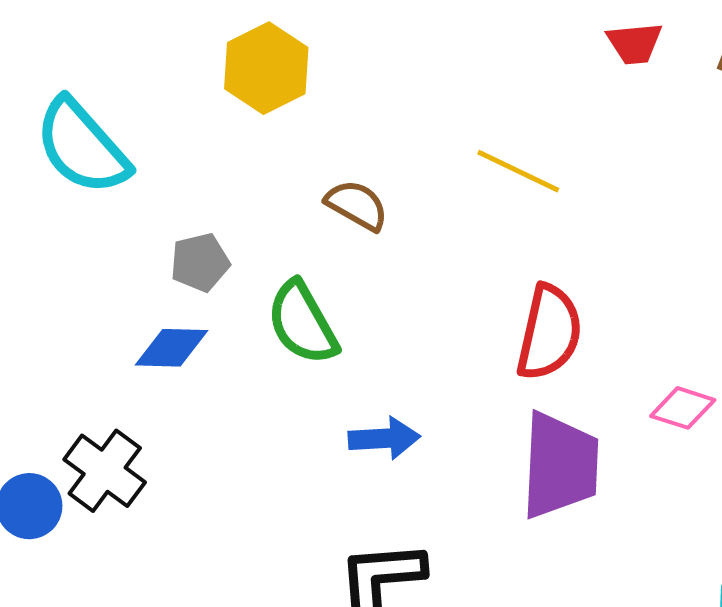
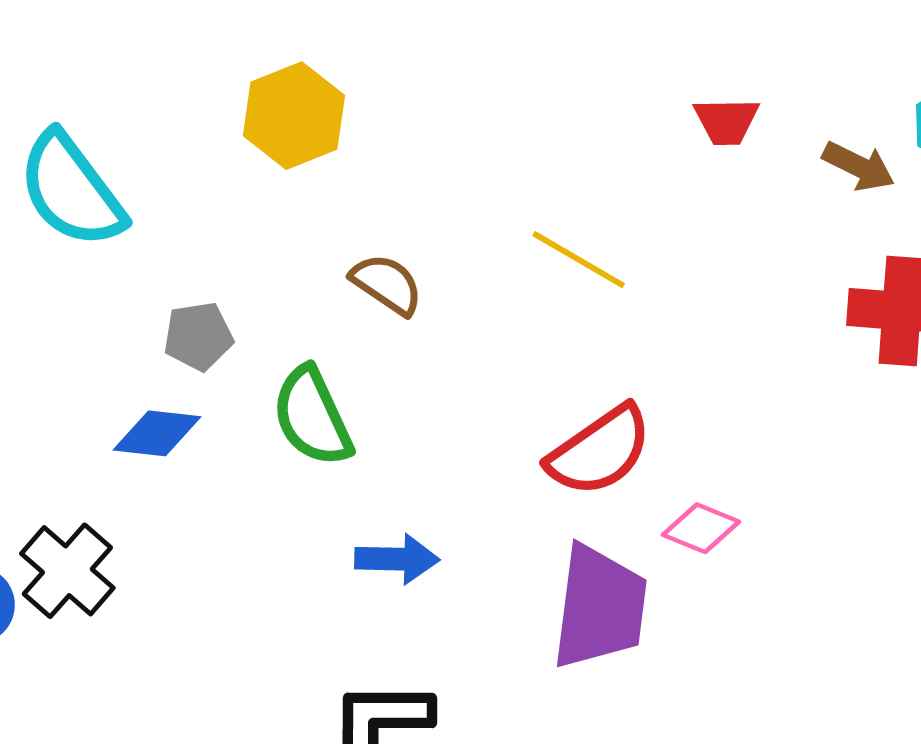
red semicircle: (549, 332) -> (600, 451), turned 38
pink diamond: (683, 408) -> (701, 528), moved

